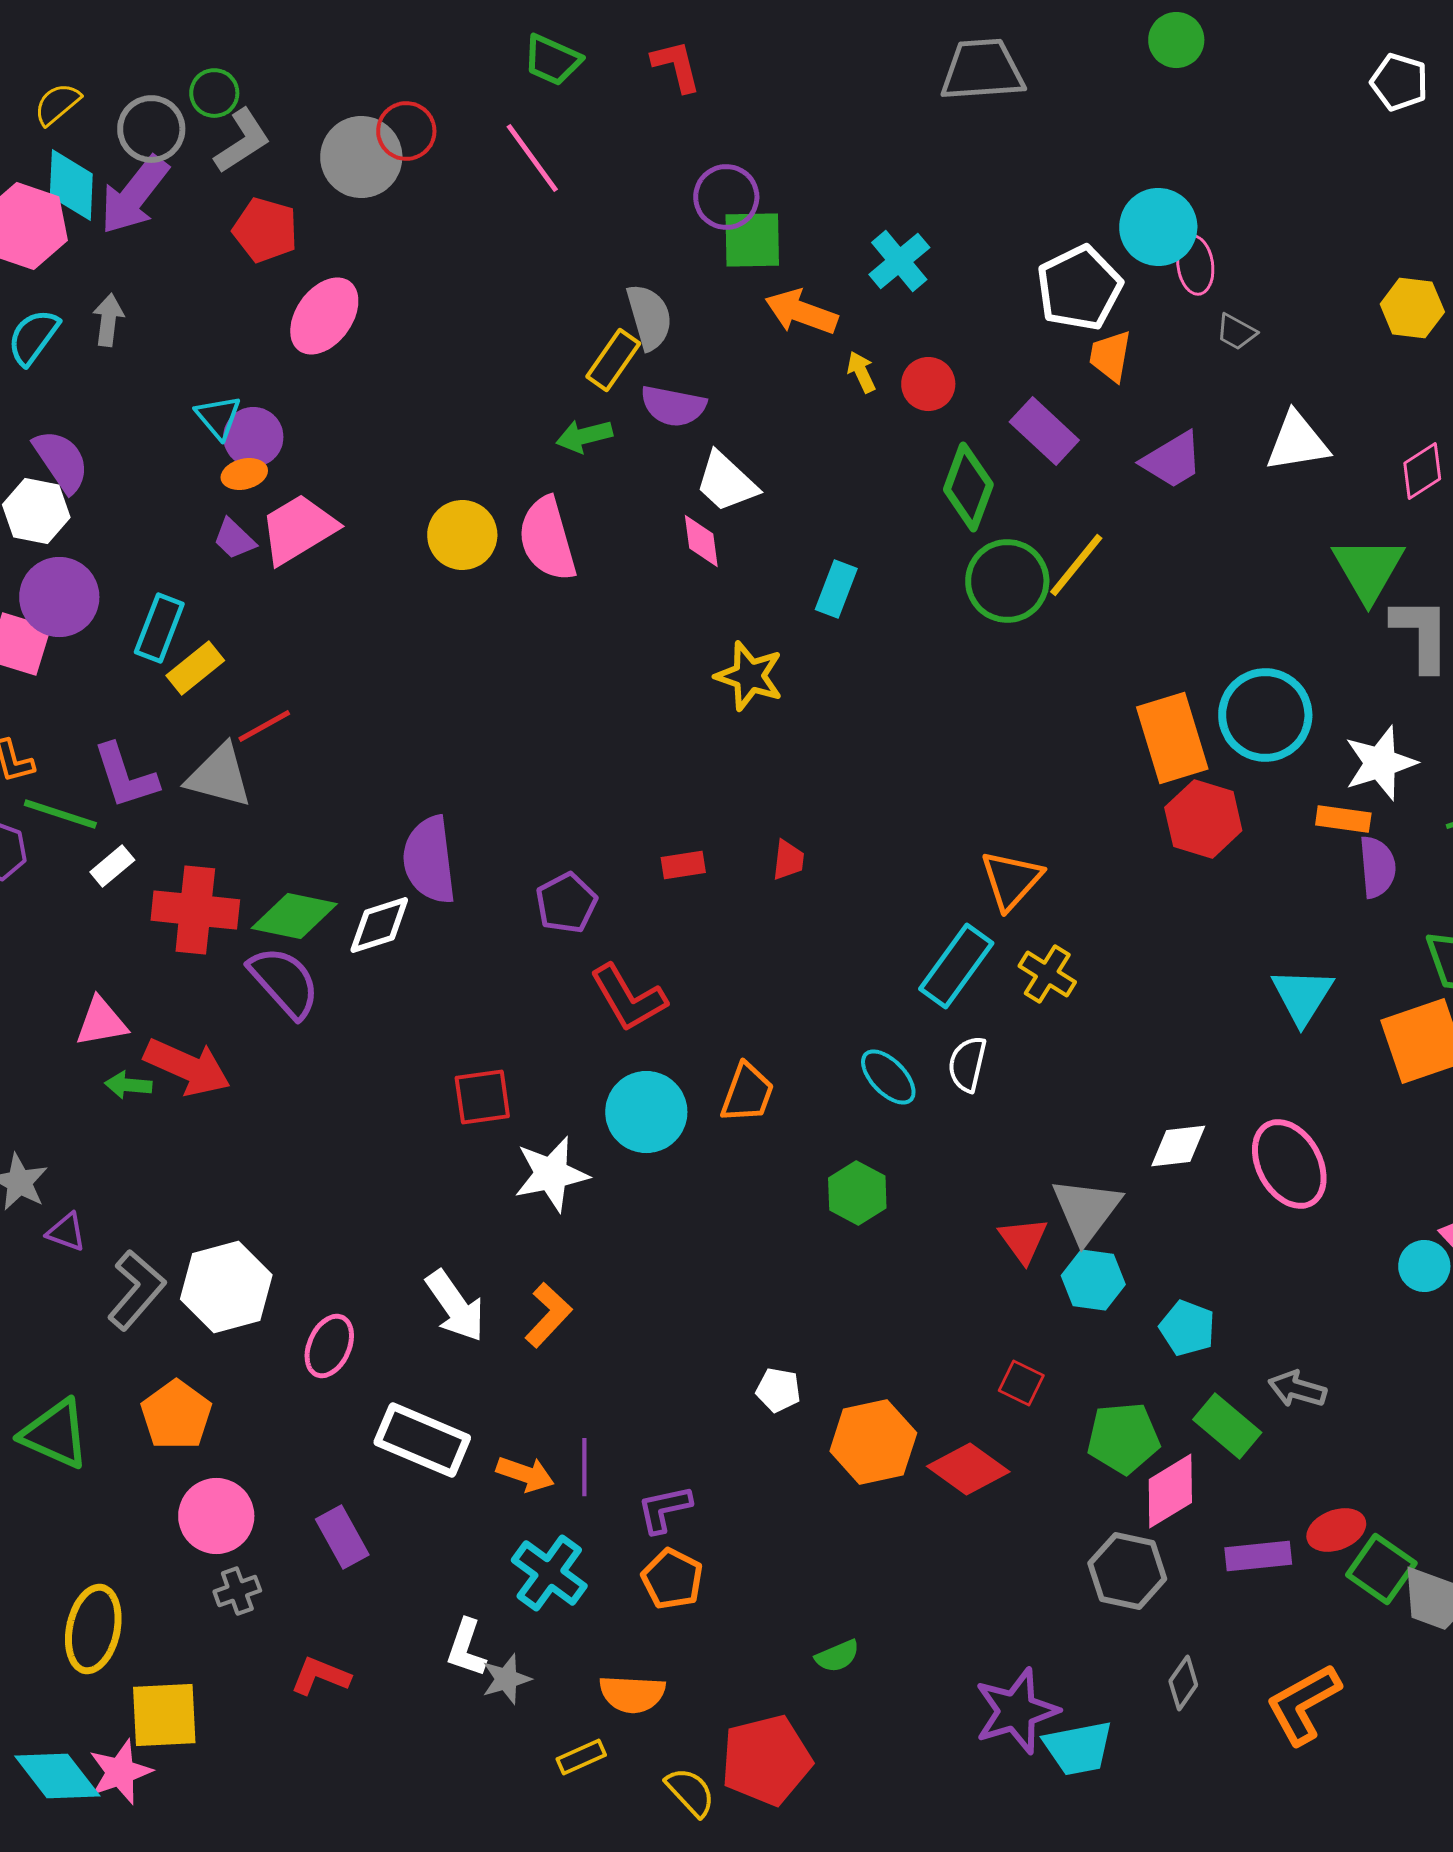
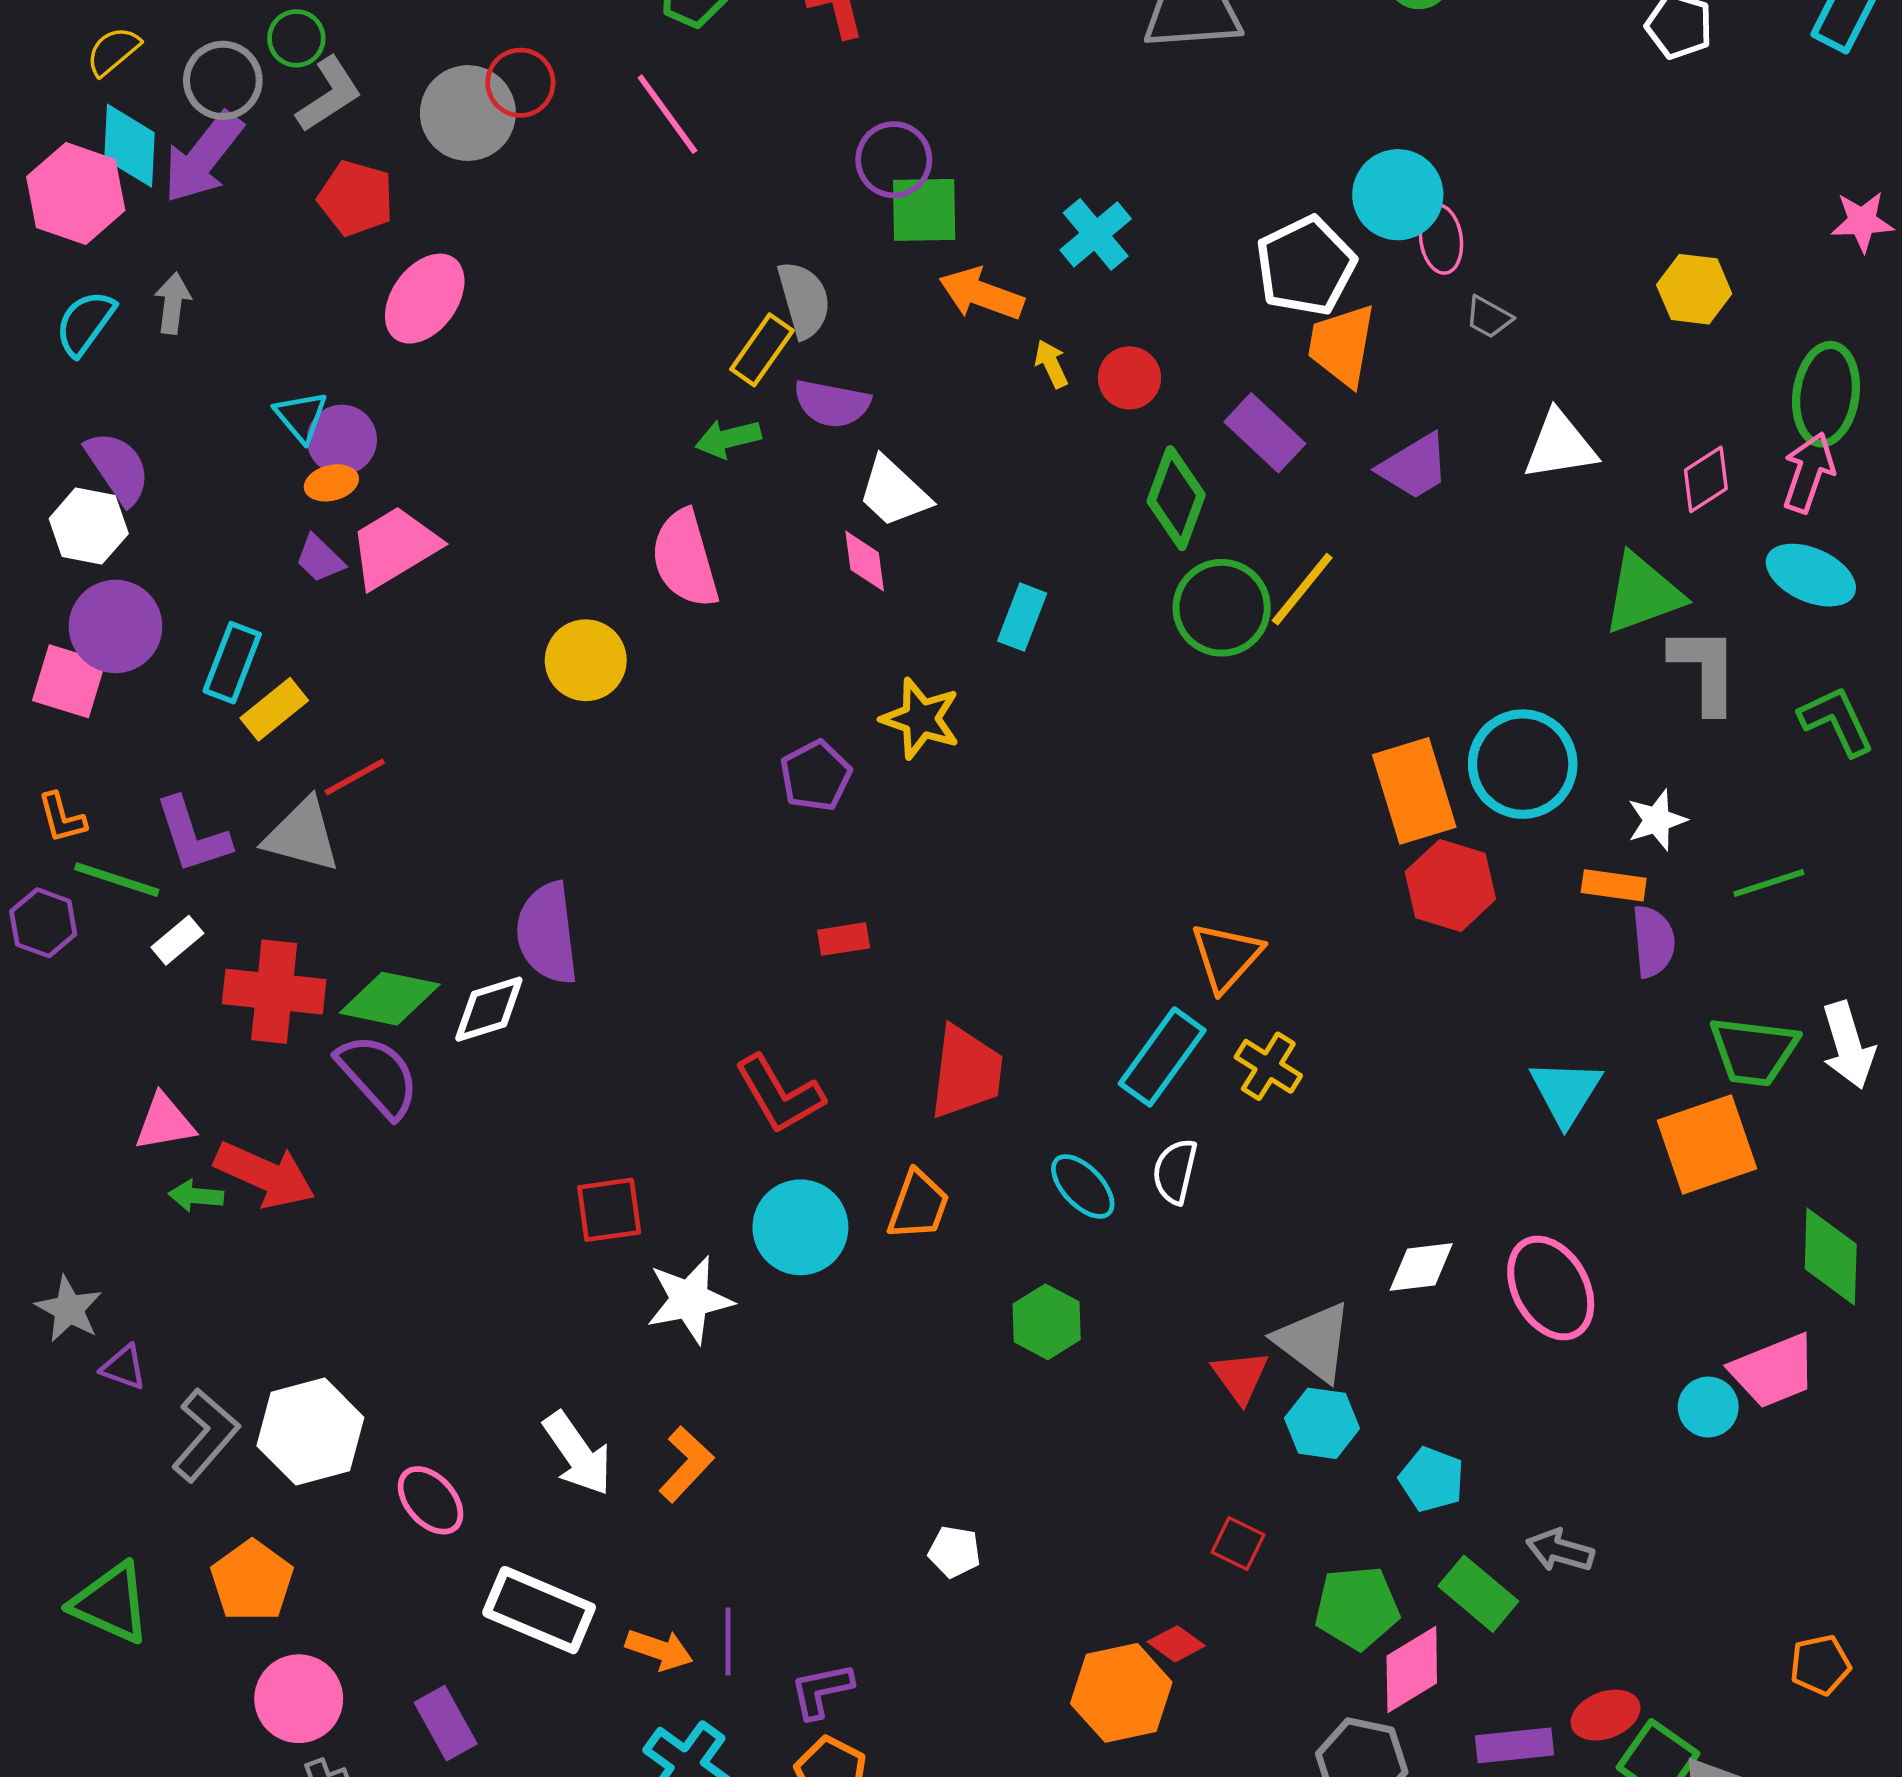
orange trapezoid: (1110, 356) -> (1342, 345), size x1.4
yellow circle: (462, 535) -> (586, 660), moved
green triangle: (1368, 569) -> (1643, 594), turned 40
white star: (1380, 763) -> (1657, 820), size x0.7
red trapezoid: (788, 860) -> (966, 1072), moved, size x2.0
purple pentagon: (566, 903) -> (816, 776), moved
gray triangle: (1086, 1210) -> (1314, 1342), turned -30
pink ellipse: (329, 1346) -> (431, 1500), turned -66
orange hexagon: (873, 1442) -> (1121, 1693), moved
red diamond: (968, 1469) -> (1176, 1644), size x0.6

